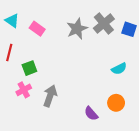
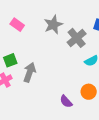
gray cross: (104, 24) -> (77, 38), moved
gray arrow: (50, 96) -> (30, 72), moved

